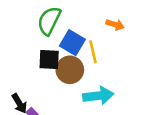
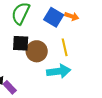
blue square: (72, 43) -> (54, 17), moved
yellow line: (93, 52) -> (65, 47), moved

